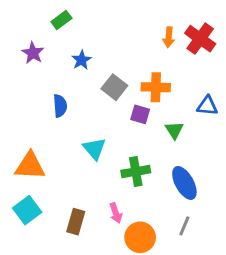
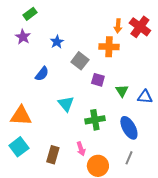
green rectangle: (61, 20) -> (30, 14), moved
orange cross: (156, 87) -> (109, 47), moved
blue semicircle: (60, 106) -> (42, 74), turned 42
blue triangle: (207, 106) -> (145, 97), moved

